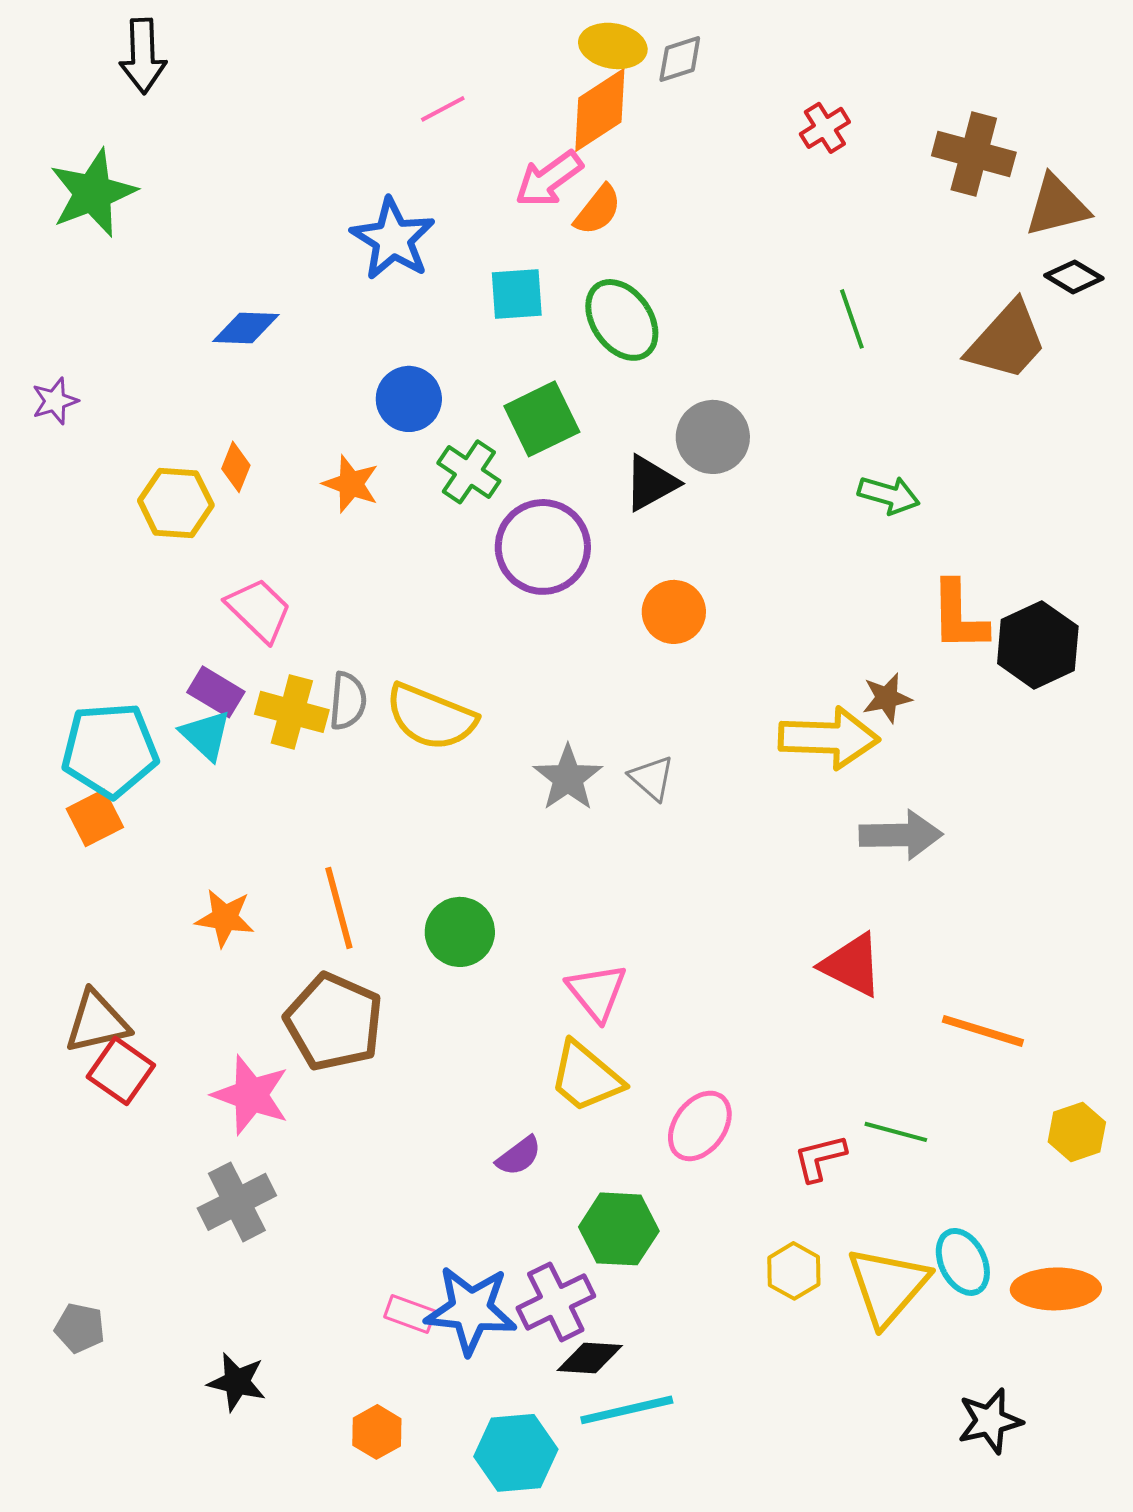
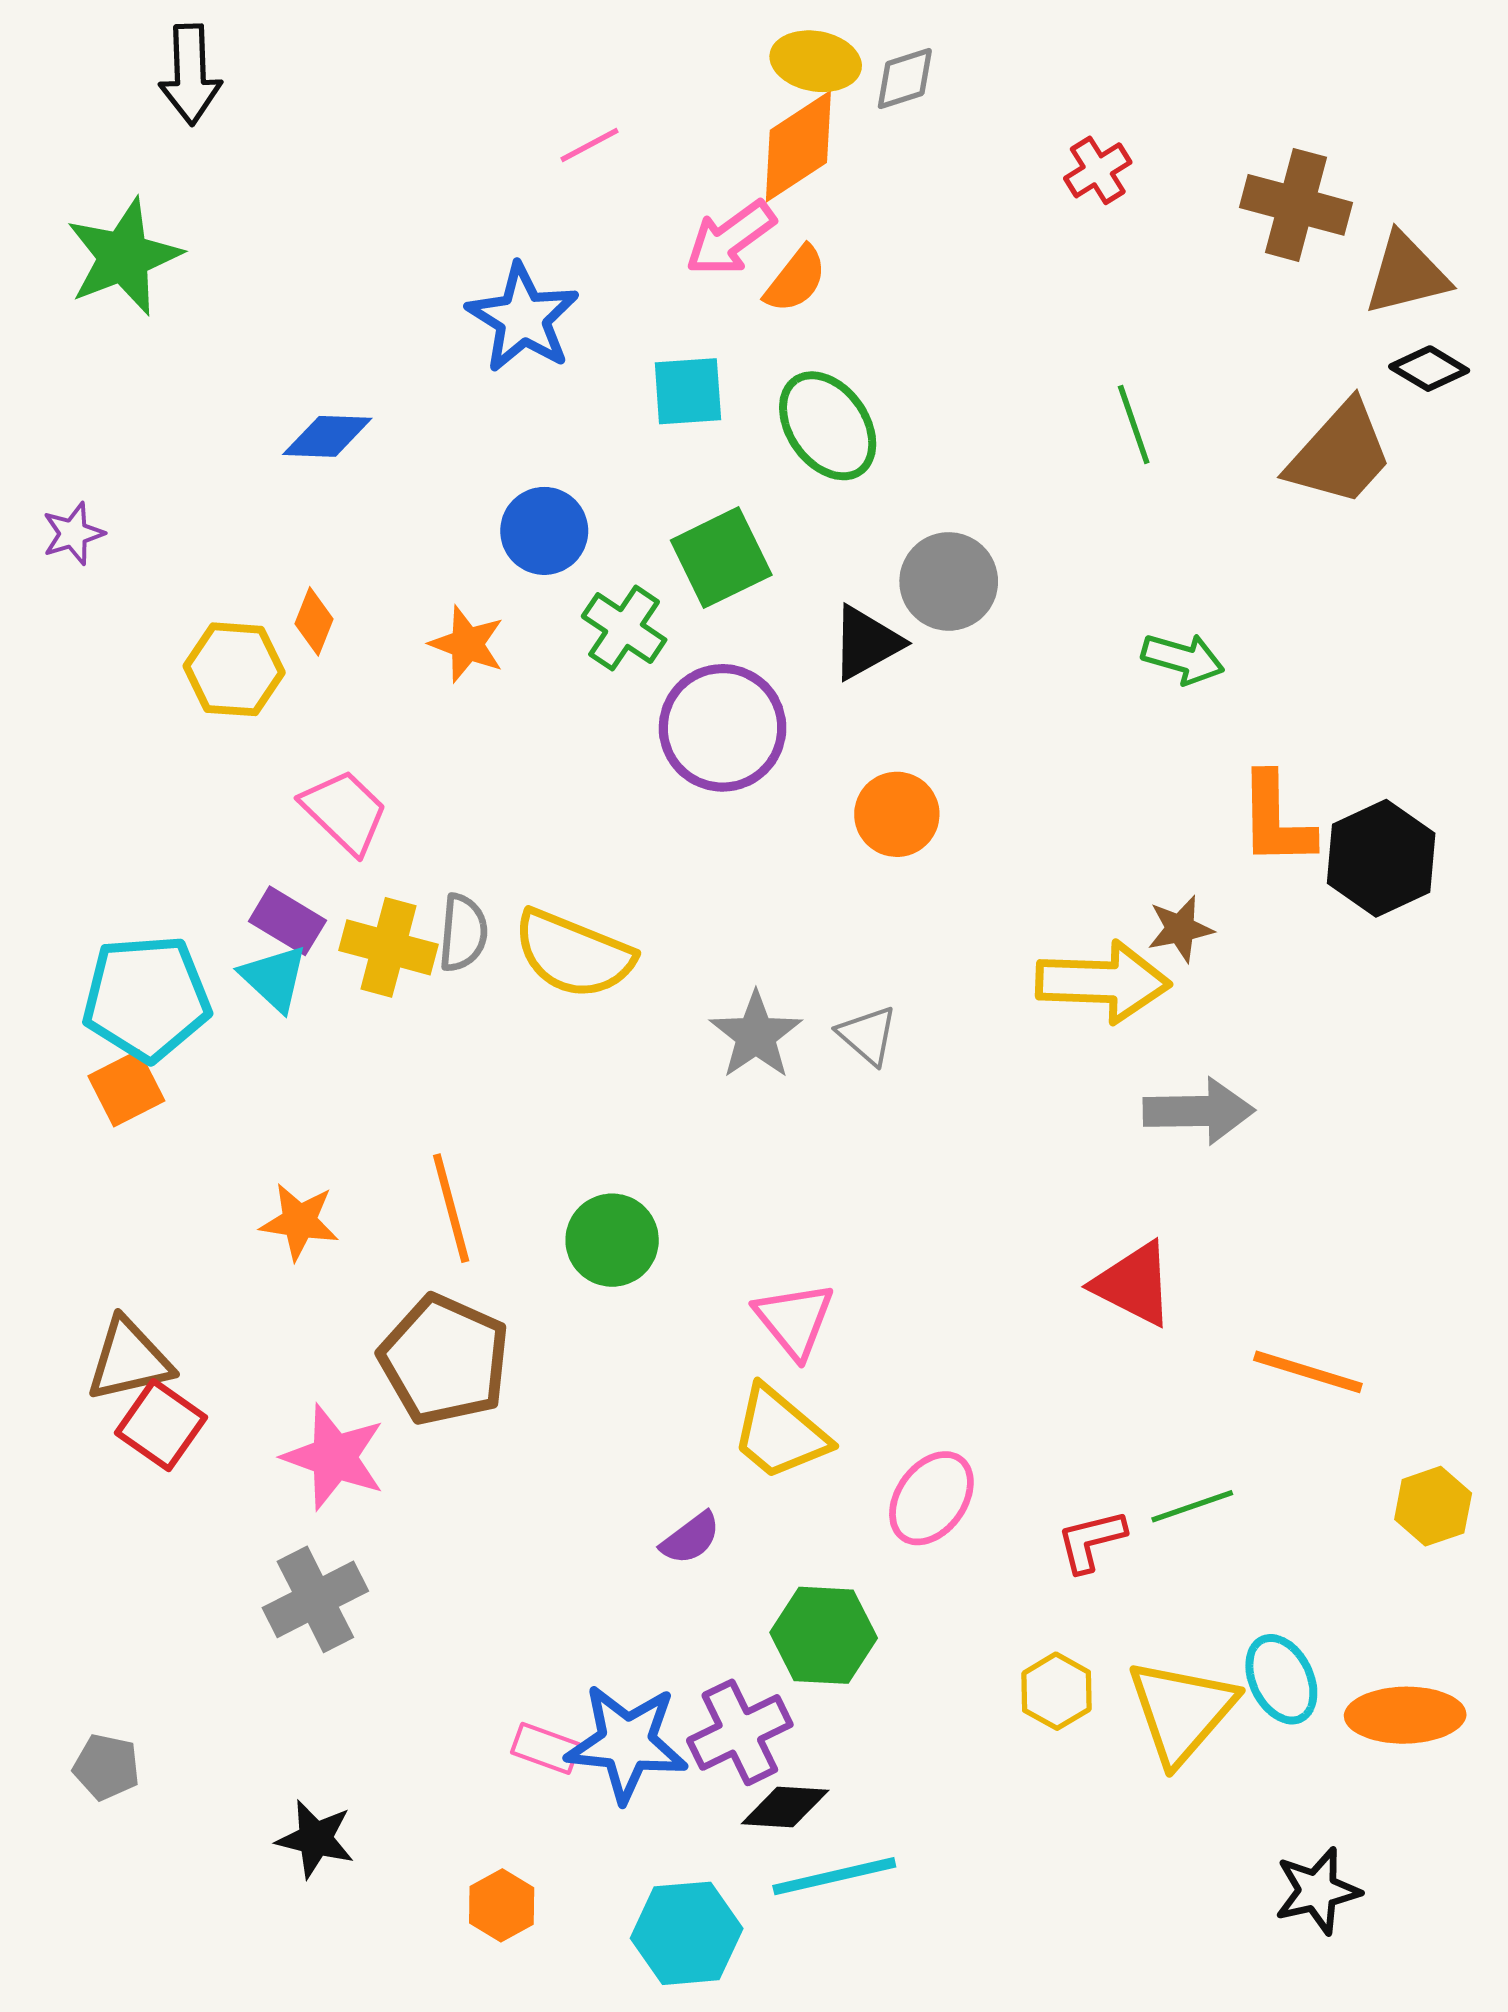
green line: (896, 1132) -> (1192, 1506), turned -34

